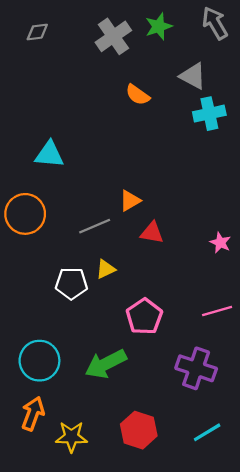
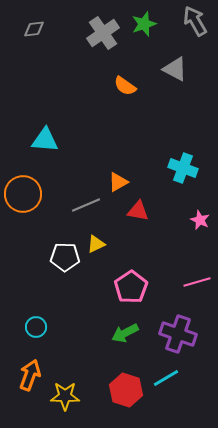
cyan cross: (209, 114) -> (183, 168), moved, turned 32
cyan circle: (39, 361) -> (36, 327), size x0.6
green arrow: (106, 364) -> (125, 333), moved, size x0.7
cyan line: (207, 432) -> (166, 378), moved

